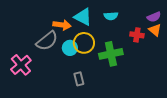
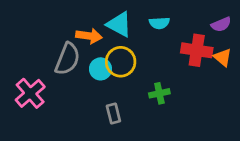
orange triangle: (155, 30) -> (223, 57), moved
red cross: (137, 35) -> (197, 50), size x1.5
gray semicircle: (47, 41) -> (67, 59), turned -30
green cross: (111, 54) -> (159, 93), moved, size x0.6

